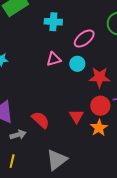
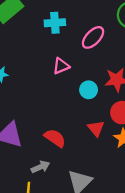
cyan circle: (77, 64) -> (89, 90), moved
gray arrow: (18, 135) -> (40, 167), moved

